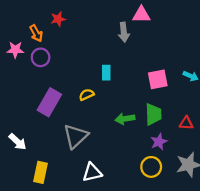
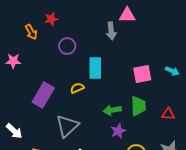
pink star: (15, 50) -> (13, 61), moved
purple circle: (41, 57) -> (67, 46), moved
cyan rectangle: (106, 73) -> (95, 68), size x1.5
purple star: (159, 142) -> (118, 131), moved

